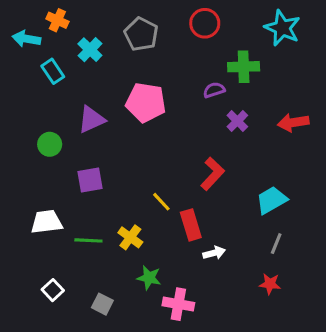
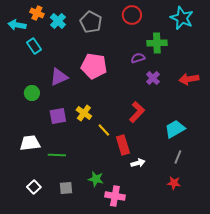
cyan cross: (90, 50) -> (58, 21), moved
yellow cross: (130, 237) -> (84, 113), moved
gray square: (102, 304) -> (66, 188), moved, turned -32

